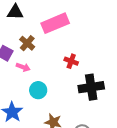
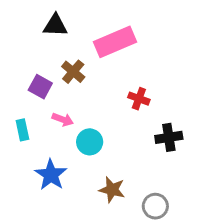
pink arrow: (23, 67) -> (63, 119), moved
black cross: (91, 87) -> (169, 137), size x0.7

